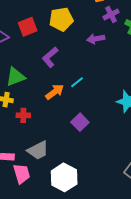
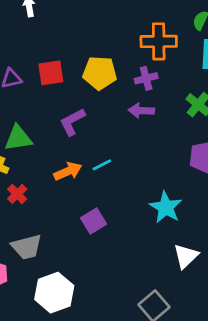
purple cross: (111, 15) -> (146, 78), moved
red cross: (23, 115) -> (17, 194), turned 32

